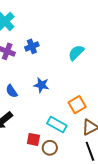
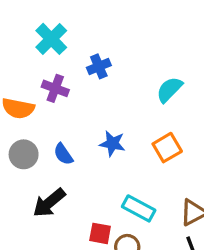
blue cross: (32, 46) -> (99, 66), moved
orange square: (77, 105) -> (167, 148), moved

